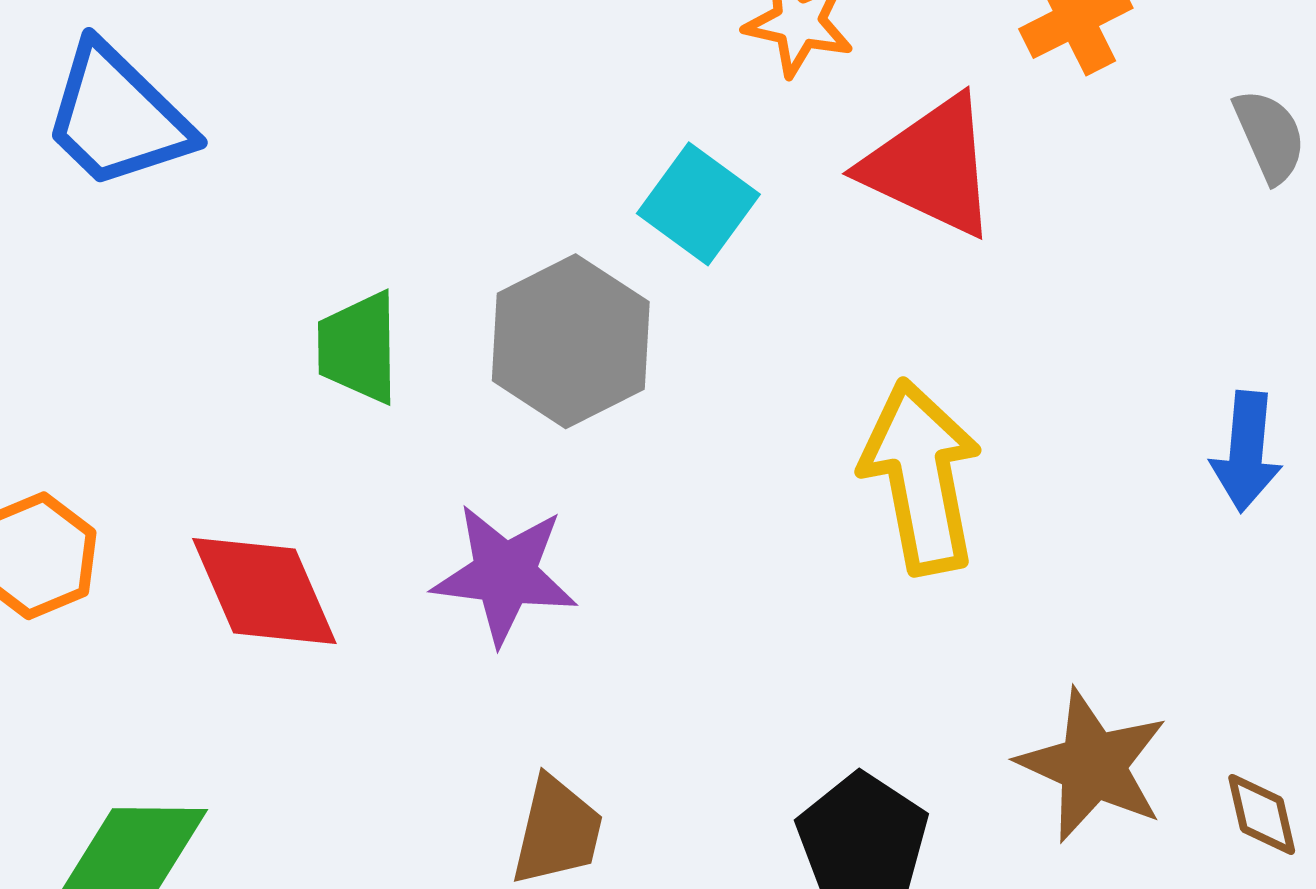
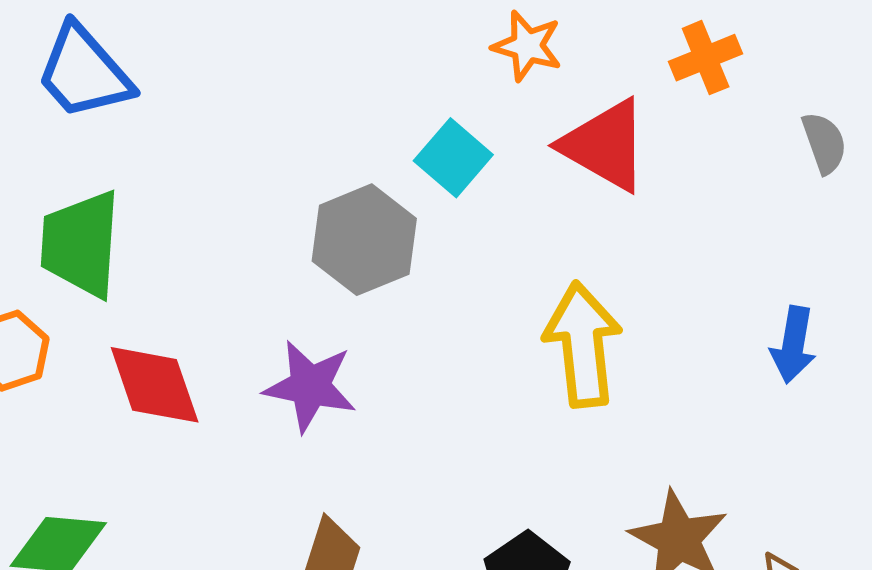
green trapezoid: (358, 348) -> (81, 244), moved, size x1.5

